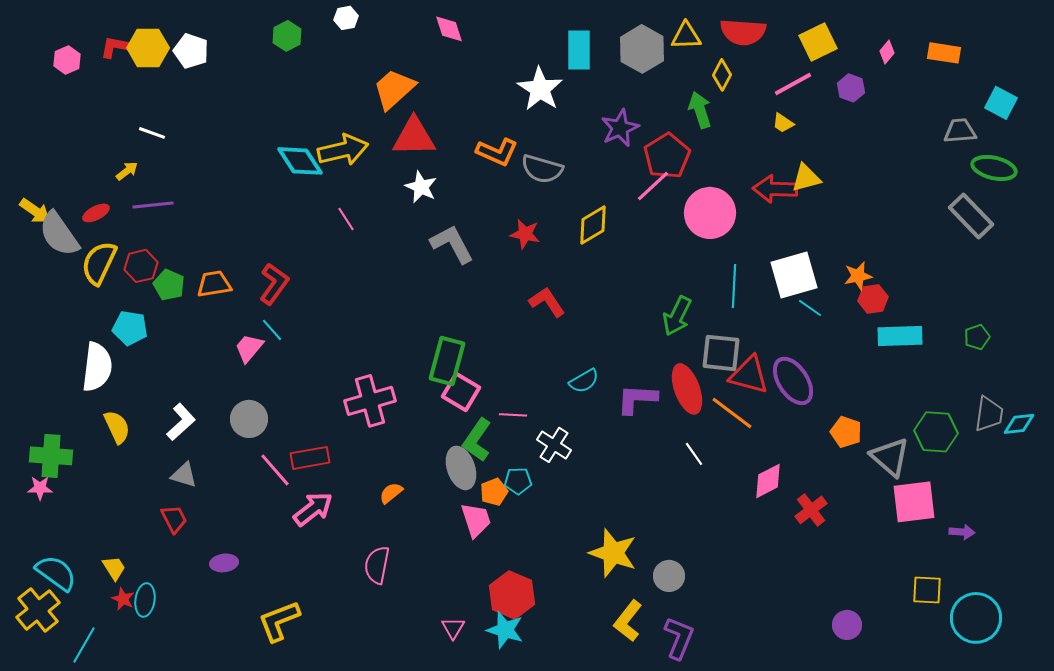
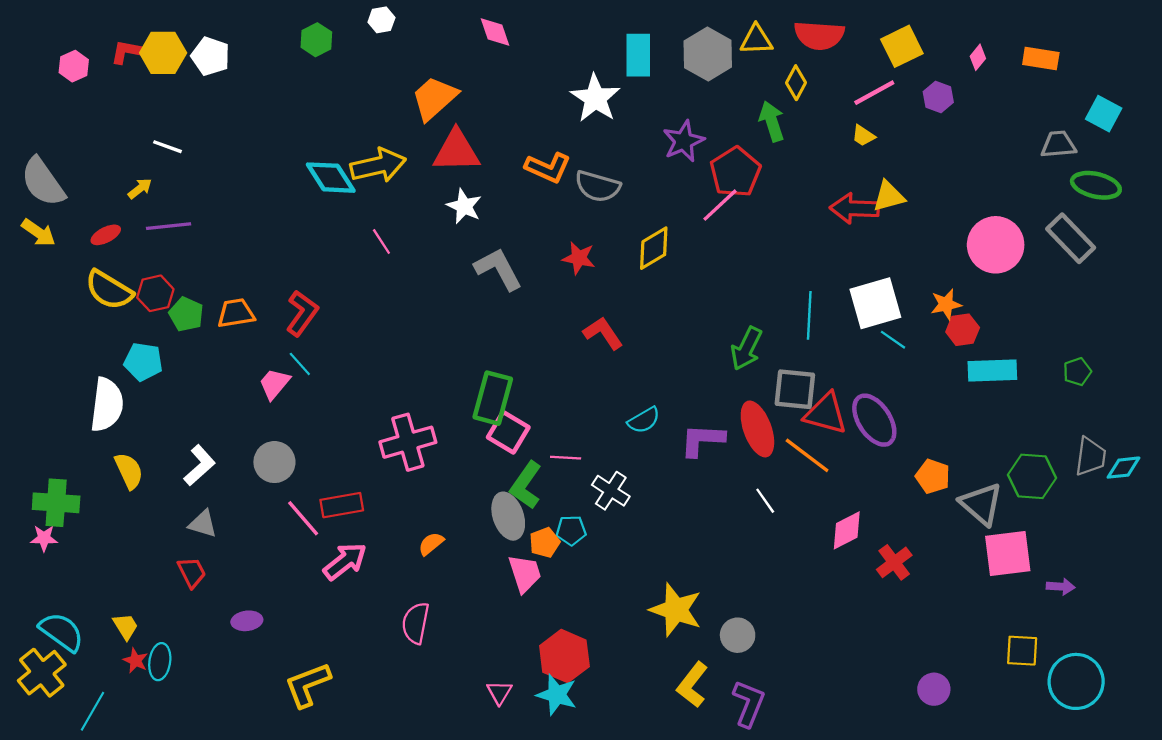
pink circle: (710, 213) -> (996, 245), moved
gray semicircle: (59, 234) -> (43, 182), moved
yellow semicircle: (99, 263) -> (109, 290), turned -84

